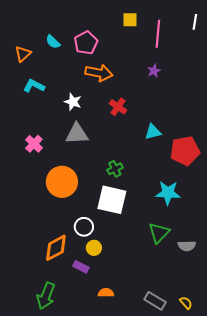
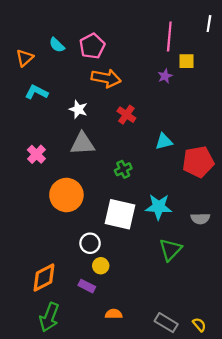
yellow square: (130, 20) -> (186, 61), moved
green cross: (115, 169) -> (123, 169), moved
cyan star: (168, 193) -> (159, 207), moved
gray semicircle: (187, 246) -> (200, 219), moved
orange diamond: (56, 248) -> (44, 278), moved

